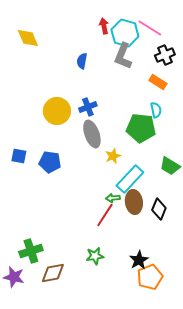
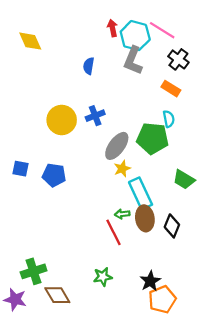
black cross: (165, 55) -> (178, 59), turned -30
gray ellipse: (92, 134) -> (117, 146), moved, turned 56
cyan rectangle: (130, 179) -> (141, 193), turned -68
red line: (105, 215) -> (114, 232), turned -60
brown diamond: (53, 273) -> (57, 295), turned 70

